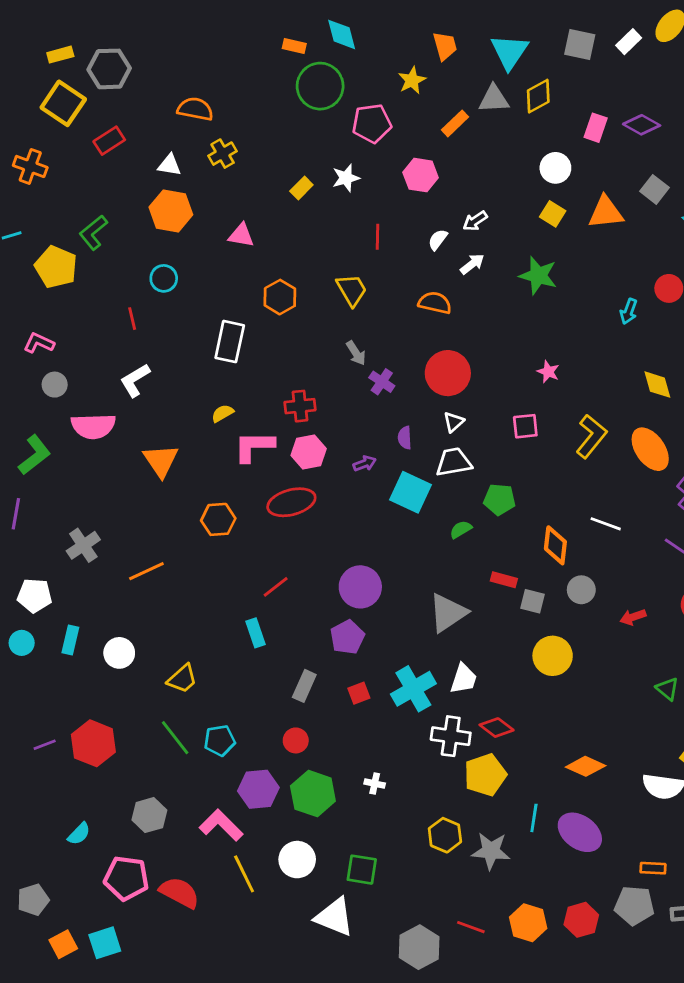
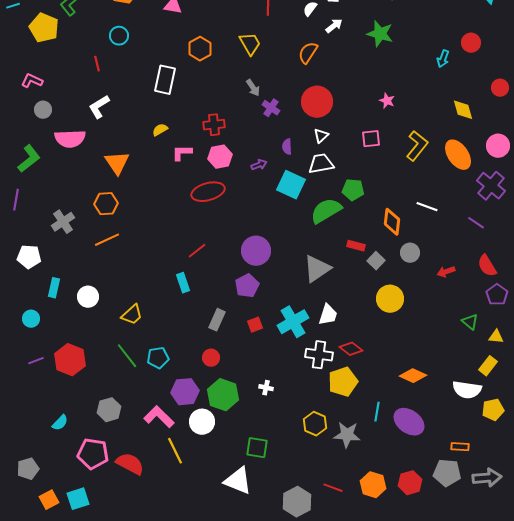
orange semicircle: (435, 303) -> (308, 53), turned -70
pink L-shape: (254, 446) -> (182, 153), size x0.7
orange hexagon: (218, 519) -> (106, 204), moved
green semicircle: (461, 530) -> (326, 211), size x2.0
gray square: (532, 601) -> (376, 261), turned 30
cyan circle: (22, 643) -> (31, 319), moved
white circle: (297, 860) -> (202, 422), moved

